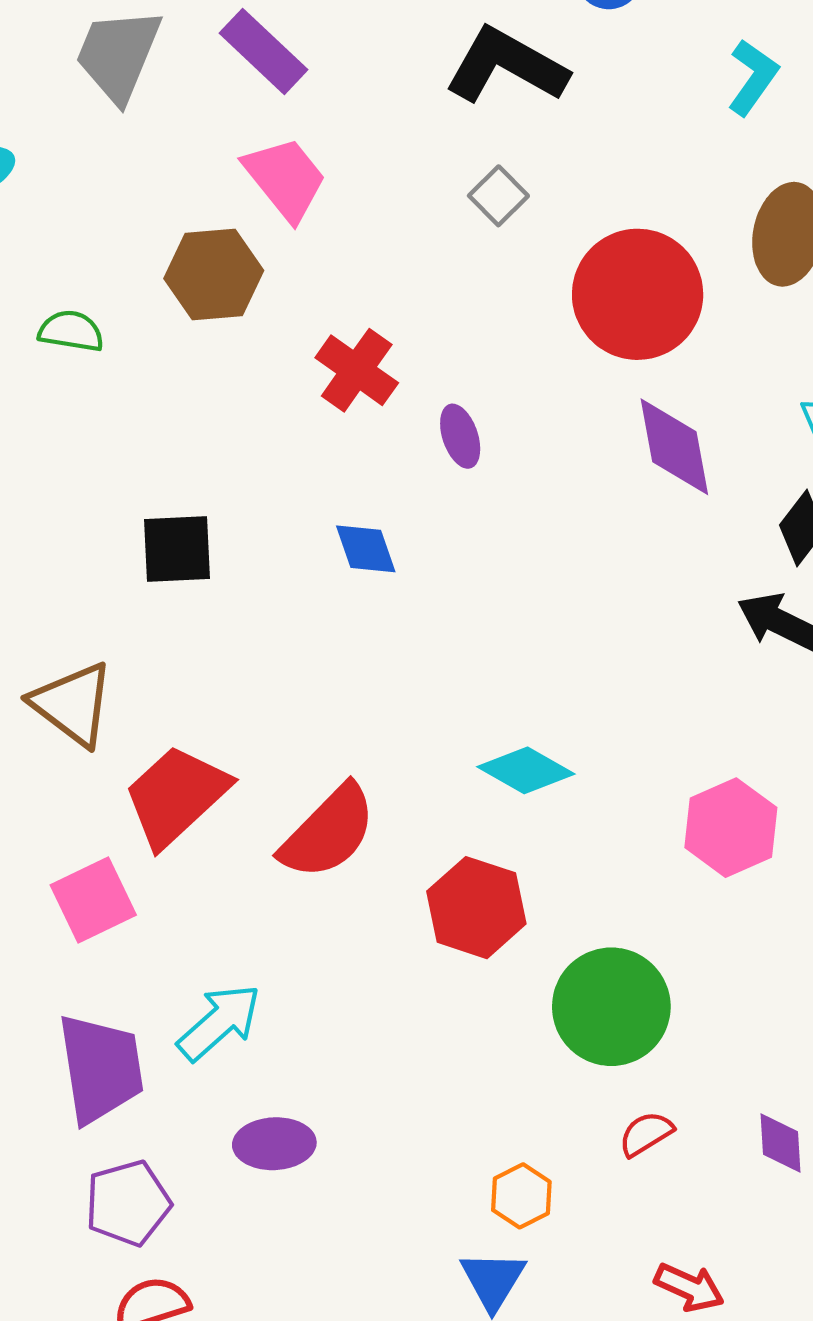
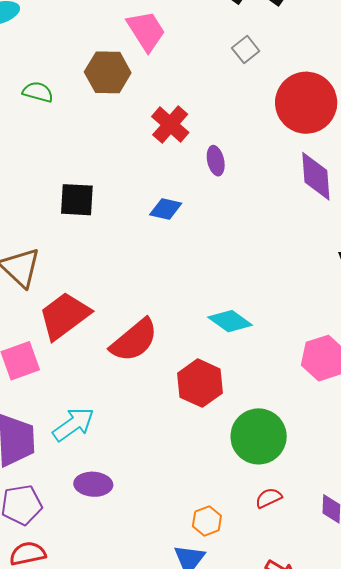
blue diamond: (366, 549) -> (166, 209), turned -64

